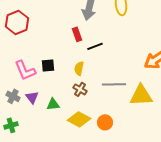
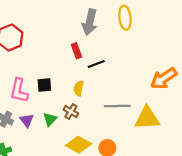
pink L-shape: (25, 70) -> (19, 91), turned 35
brown cross: (80, 89) -> (71, 112), moved
green triangle: (53, 104) -> (50, 119), moved, turned -40

